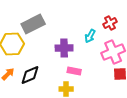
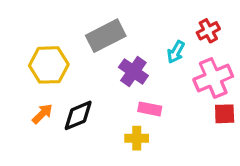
gray rectangle: (33, 24) -> (106, 36), moved
purple cross: (64, 48) -> (133, 71), turned 36

